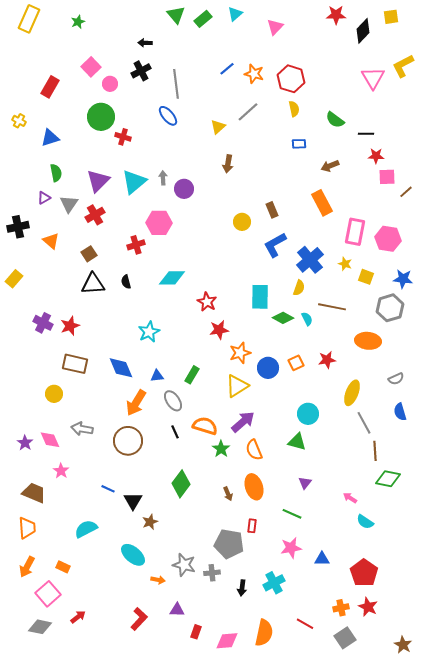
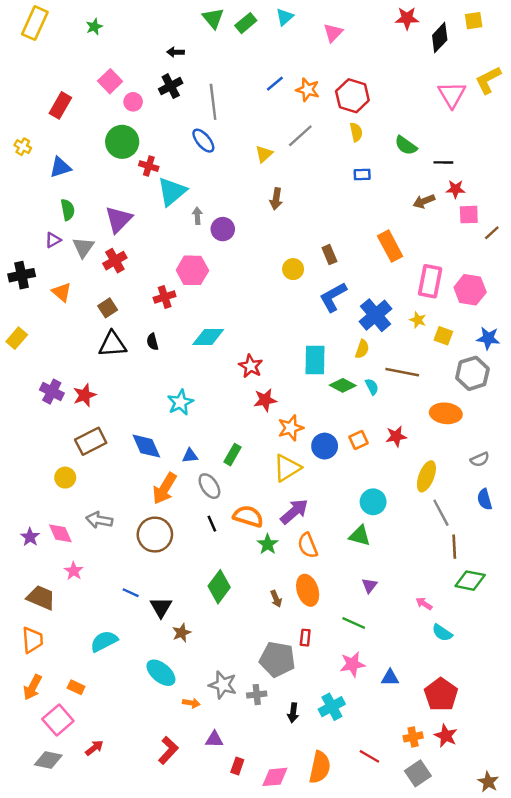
brown arrow: (330, 166) -> (424, 201), moved
cyan triangle: (134, 182) -> (172, 192), moved
brown rectangle: (75, 364) -> (91, 441), turned -40

